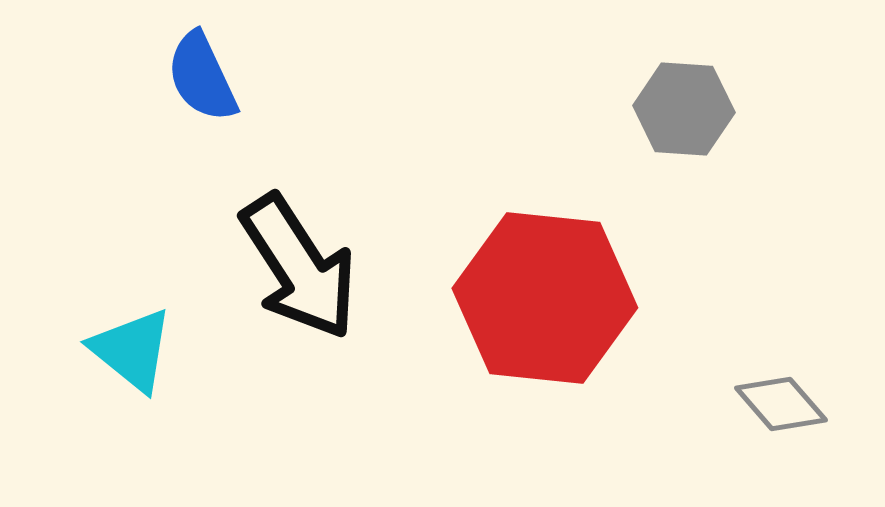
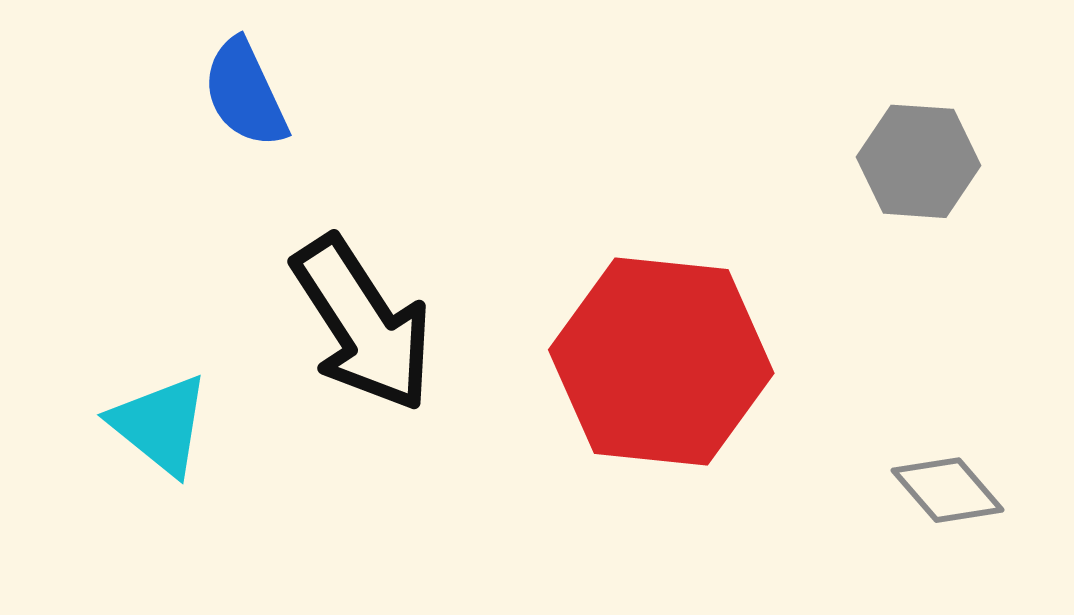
gray hexagon: (684, 109) -> (918, 161), moved

